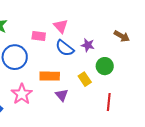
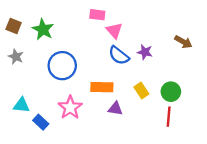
pink rectangle: (39, 36) -> (97, 15), moved
green circle: (105, 66) -> (171, 92), moved
purple triangle: (62, 95) -> (115, 109), turned -40

